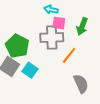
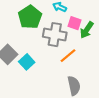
pink square: (59, 23) -> (75, 23), moved
green pentagon: (17, 46) -> (30, 17), moved

